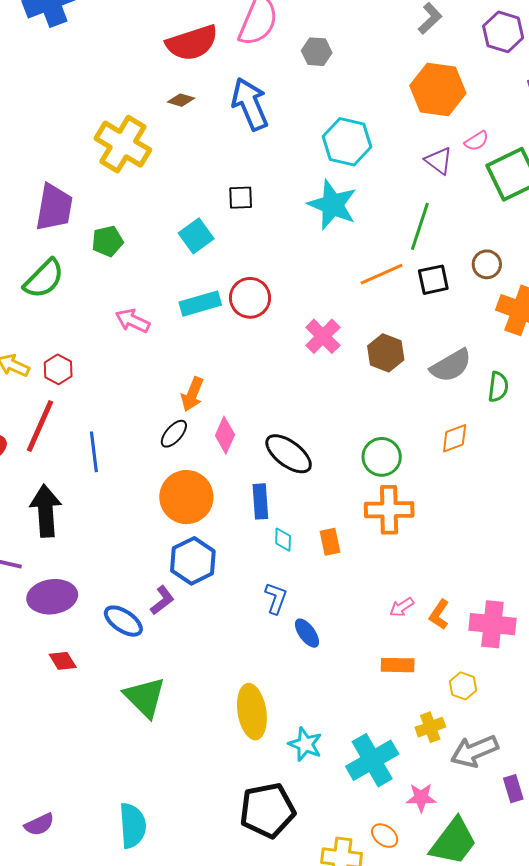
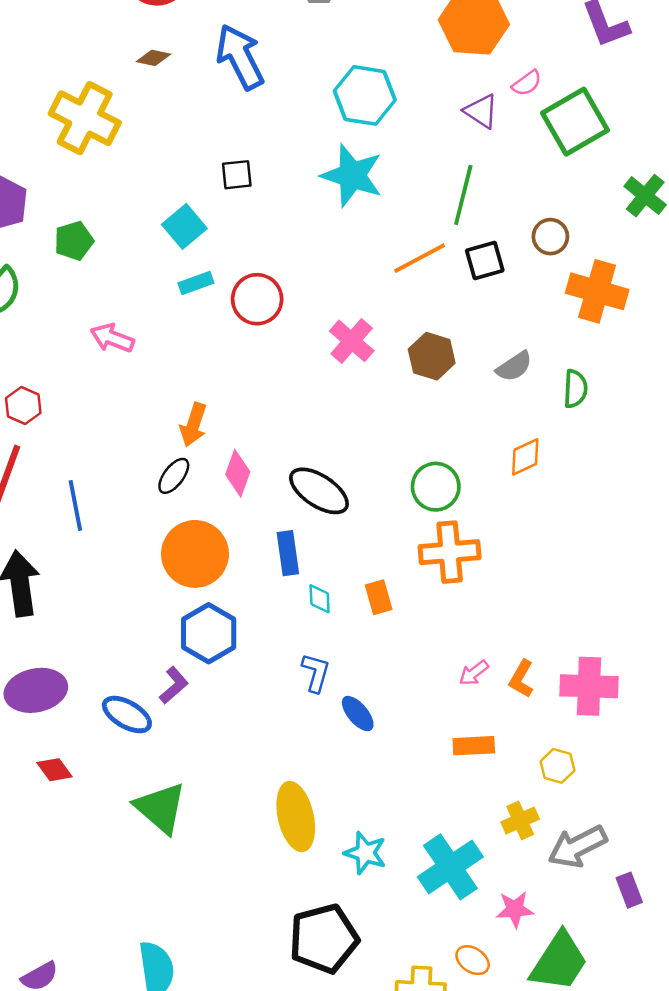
cyan rectangle: (200, 304) -> (196, 283), moved, size x0.7
gray semicircle: (451, 366) -> (514, 366), size x0.7

